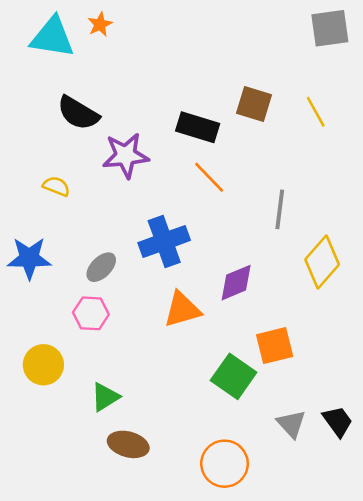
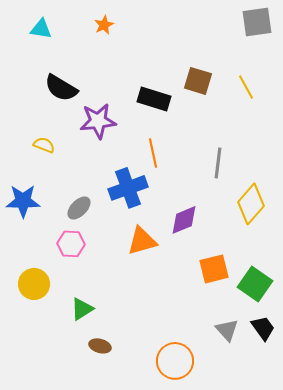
orange star: (100, 24) -> (104, 25), moved
cyan triangle: (52, 37) -> (41, 29), size x0.6
orange line: (209, 177) -> (153, 153), moved, turned 32
green square: (234, 376) -> (255, 284), moved
brown ellipse: (128, 444) -> (100, 346), size x0.7

